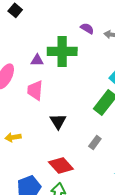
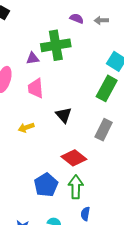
yellow arrow: (13, 137) -> (26, 127), moved
gray rectangle: (95, 142) -> (104, 130), size x1.5

